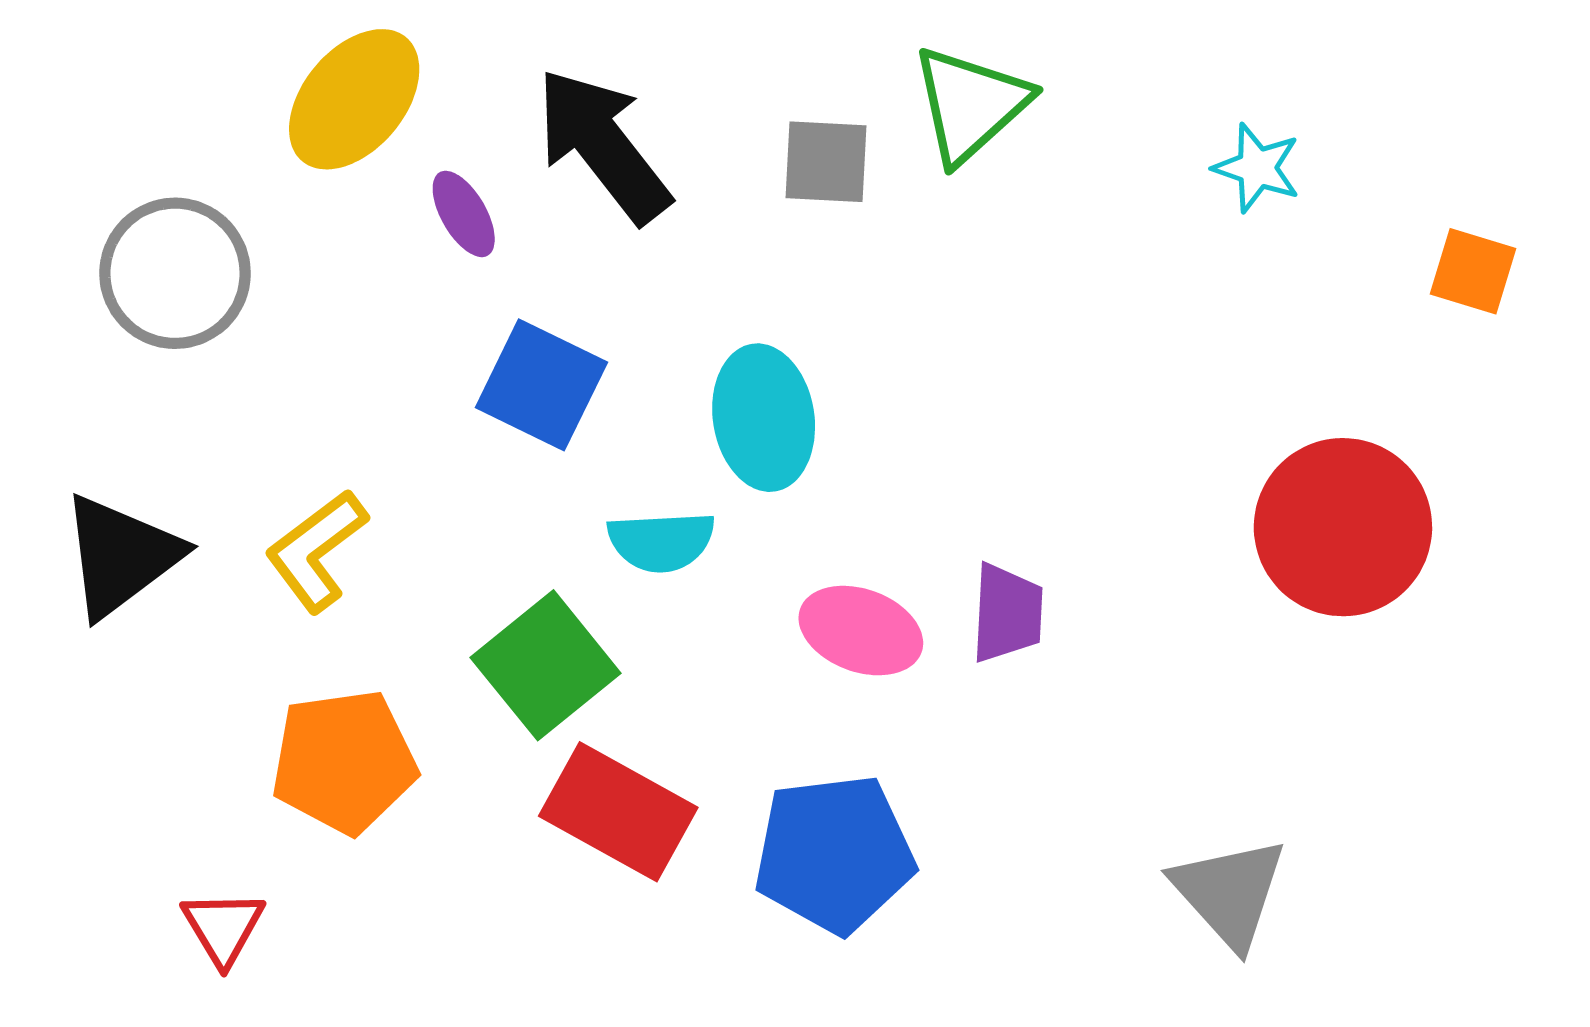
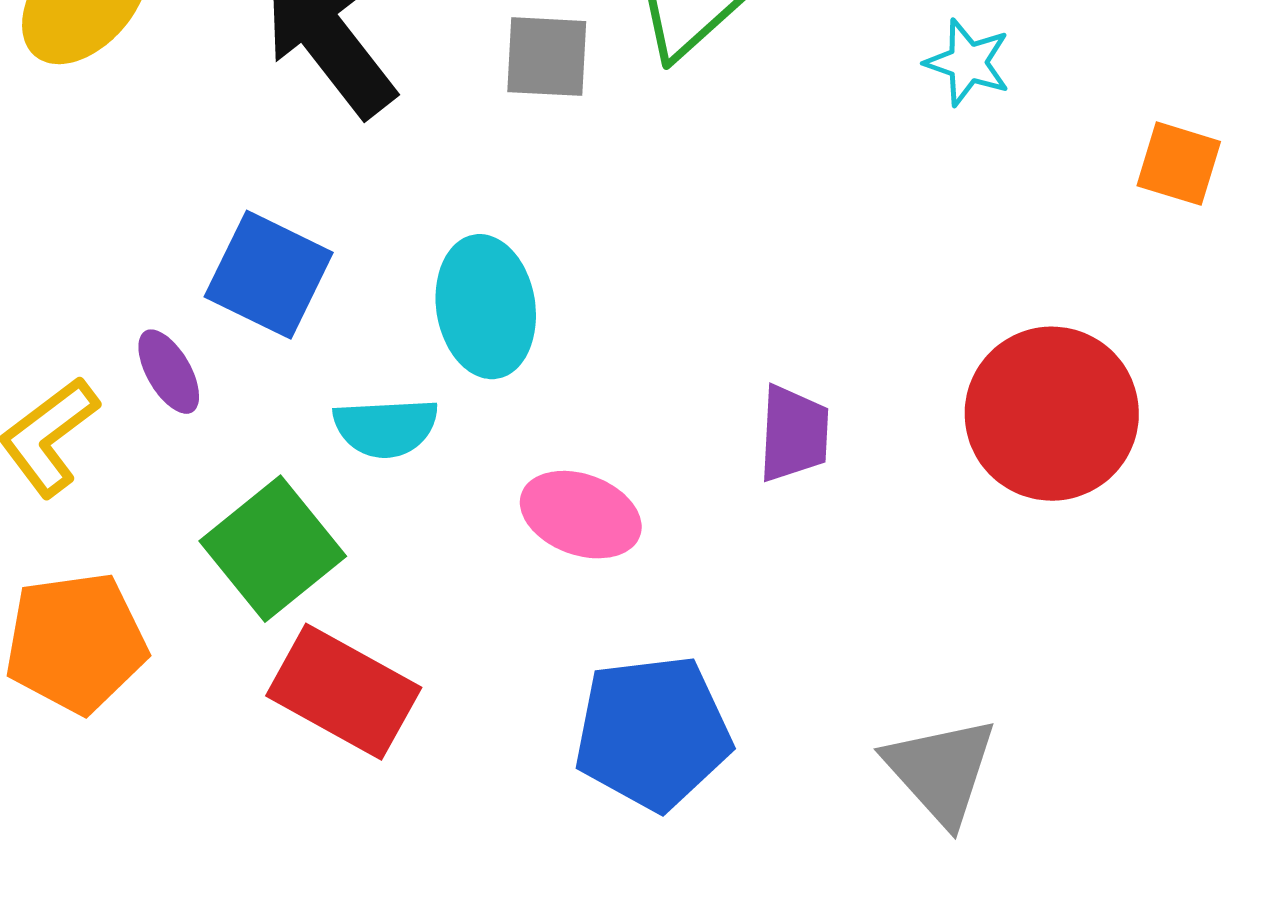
purple ellipse: (464, 214) -> (169, 372), moved
purple trapezoid: (1007, 613) -> (794, 434), moved
blue pentagon: (834, 854) -> (653, 733), moved

